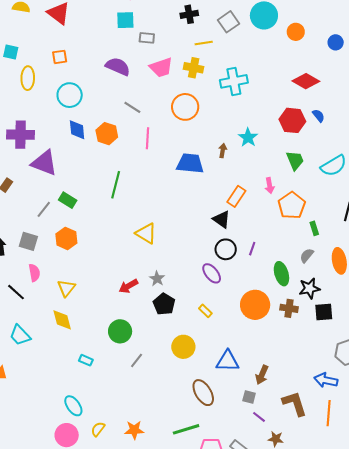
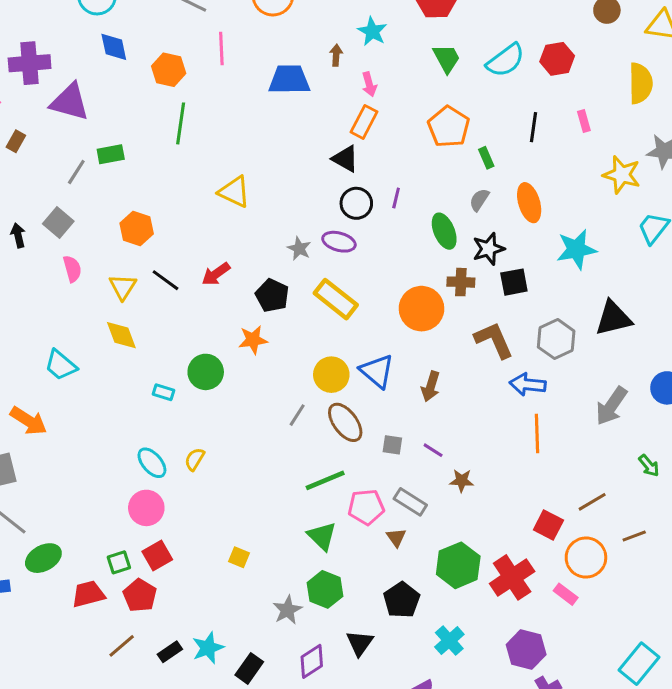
orange hexagon: (107, 134) -> (169, 70), moved
pink arrow: (270, 186) -> (369, 84), moved
green rectangle: (68, 200) -> (111, 154), turned -36
orange hexagon: (66, 238) -> (137, 229), moved
gray square: (28, 241) -> (58, 222), turned 30
purple ellipse: (212, 273) -> (339, 242), turned -30
gray star: (157, 279) -> (299, 248), moved
black line: (16, 292) -> (166, 280), moved
orange circle: (255, 305) -> (421, 309), moved
yellow rectangle: (205, 311) -> (336, 299), size x2.0
green circle: (120, 331) -> (206, 372), moved
yellow circle: (183, 347) -> (331, 375), moved
gray line: (137, 360) -> (297, 415), moved
blue triangle: (228, 361) -> (377, 371), turned 45
gray square: (249, 397) -> (392, 445), moved
brown L-shape: (295, 404) -> (494, 340), moved
yellow semicircle: (98, 429) -> (195, 459), moved
orange star: (134, 430) -> (253, 340), moved

